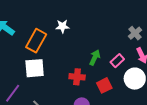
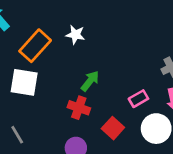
green arrow: (95, 57) -> (90, 81), moved
red square: (104, 85) -> (113, 128), turned -35

